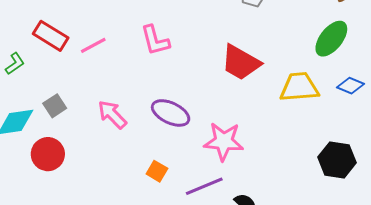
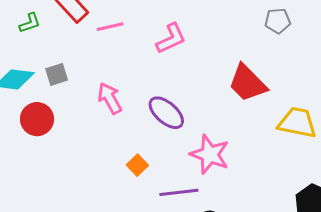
pink L-shape: (155, 40) -> (171, 39), turned -116

